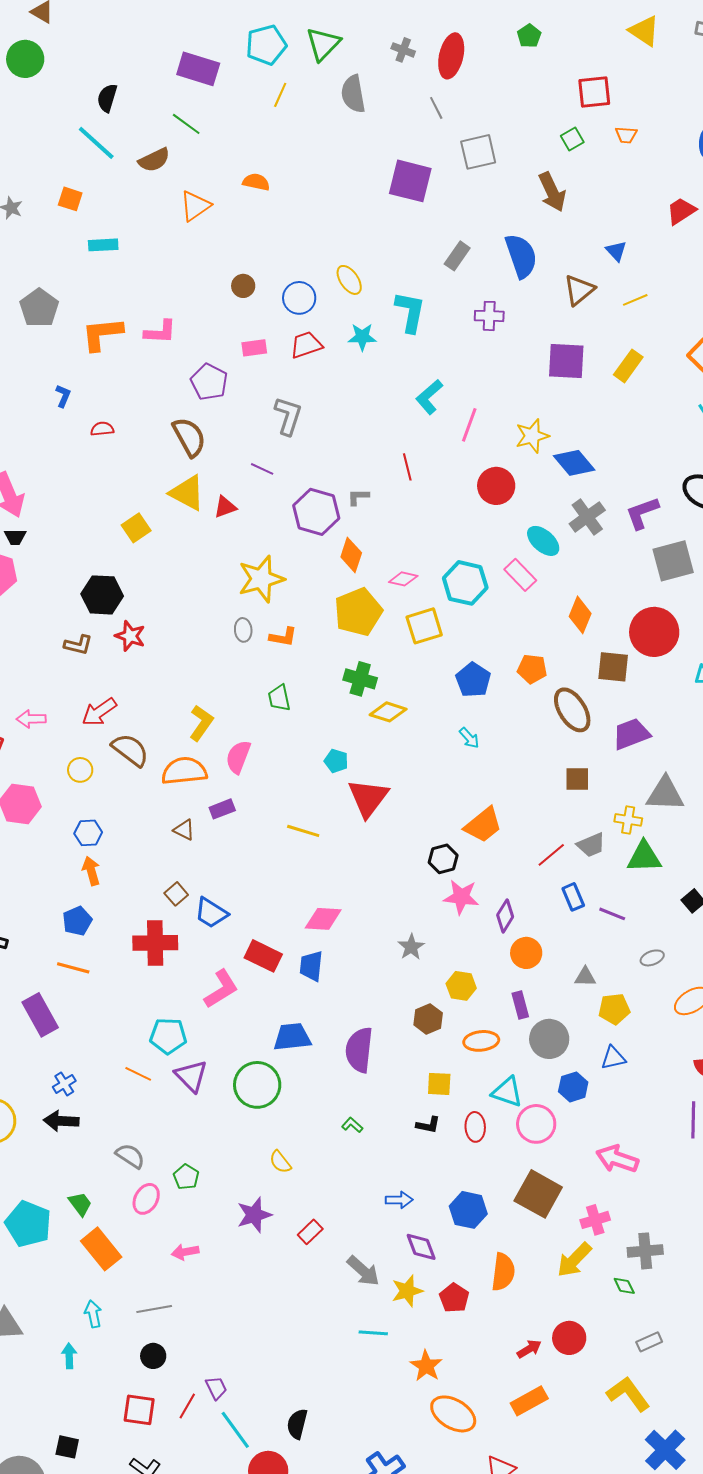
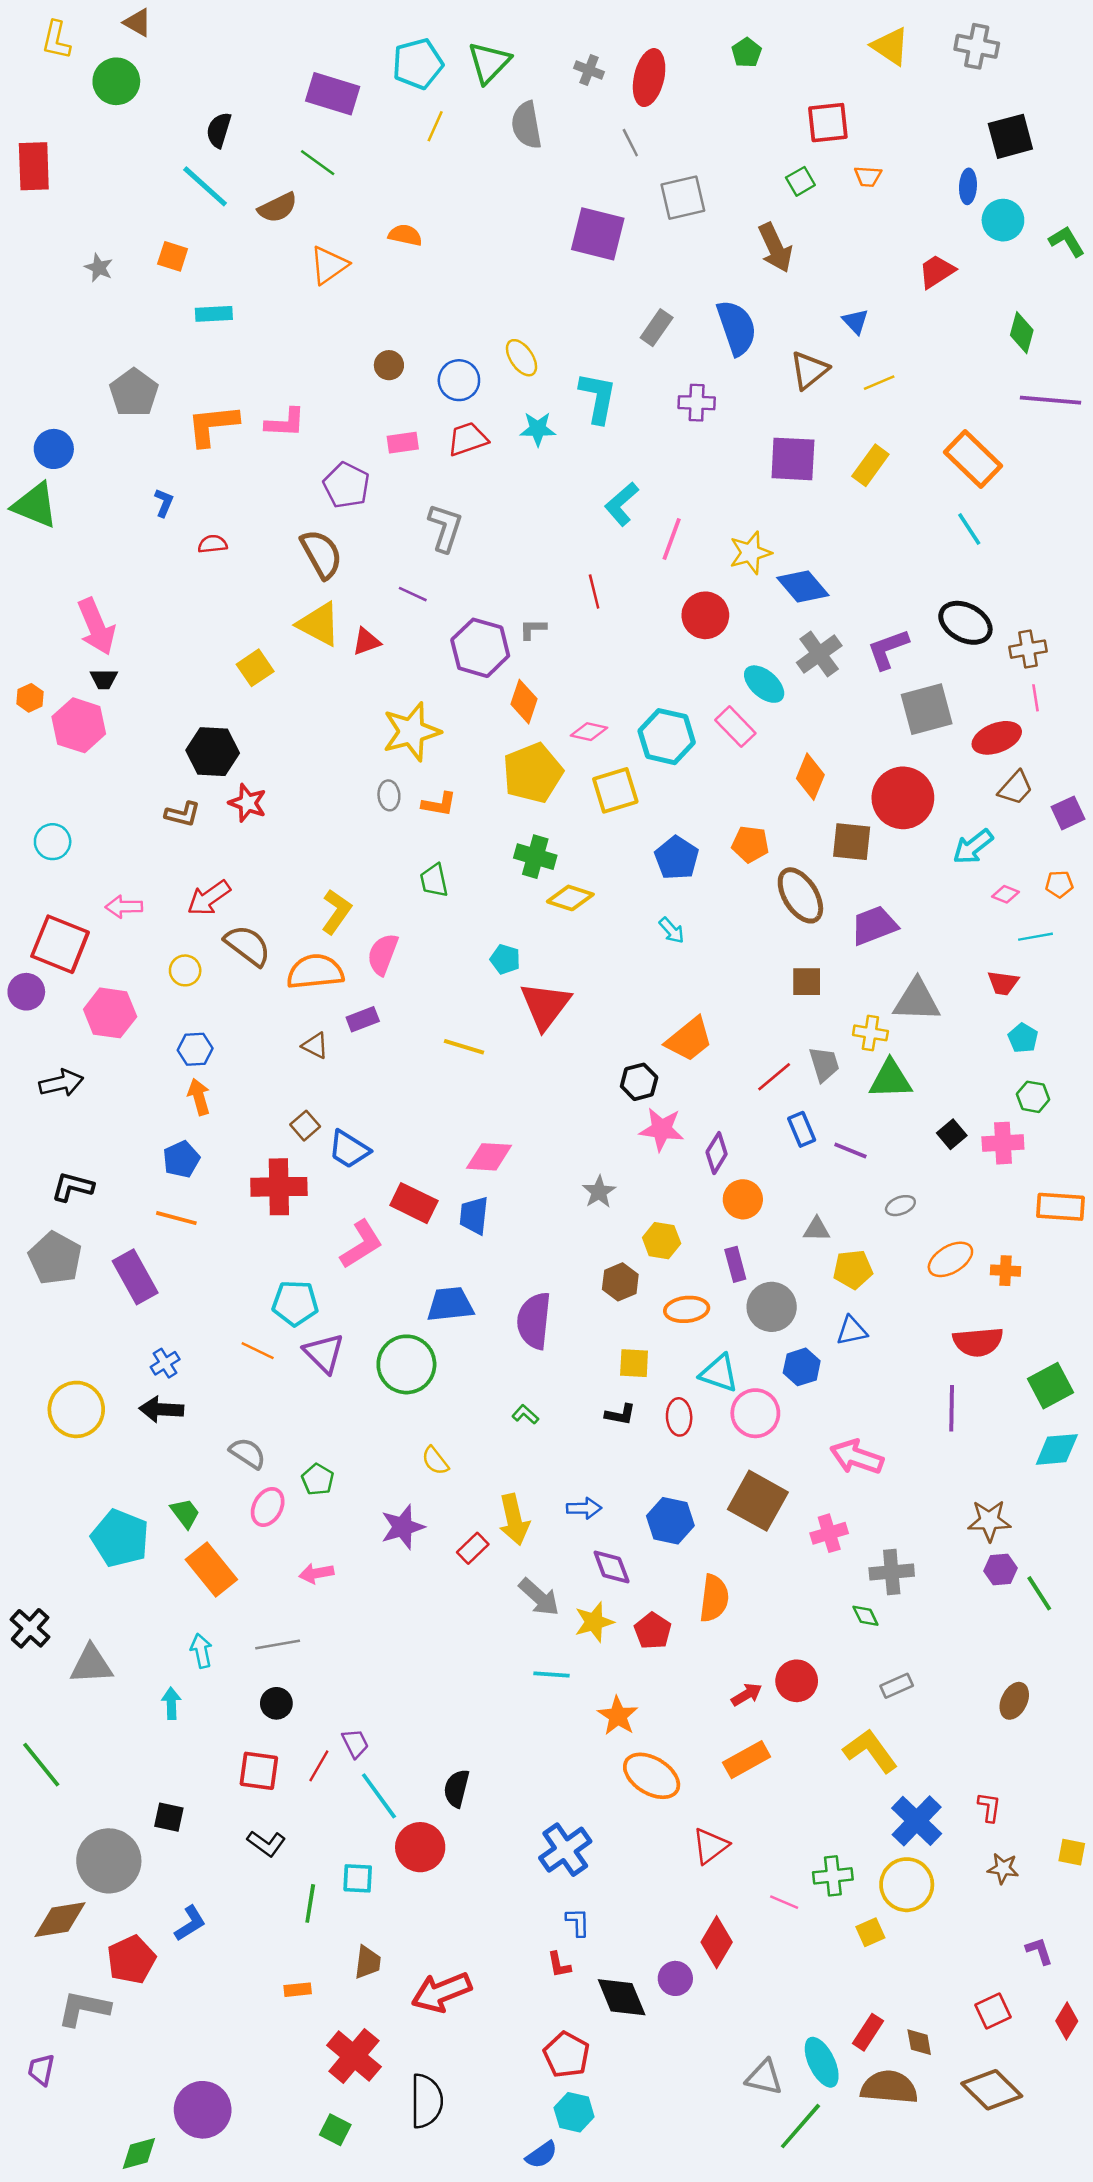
gray trapezoid: (591, 845) -> (824, 1064), turned -84
yellow arrow: (574, 1260) -> (514, 1519), moved, turned -57

